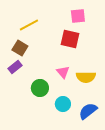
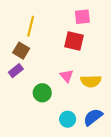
yellow line: (29, 25) -> (31, 26), turned -48
cyan circle: (63, 104) -> (68, 119), moved

